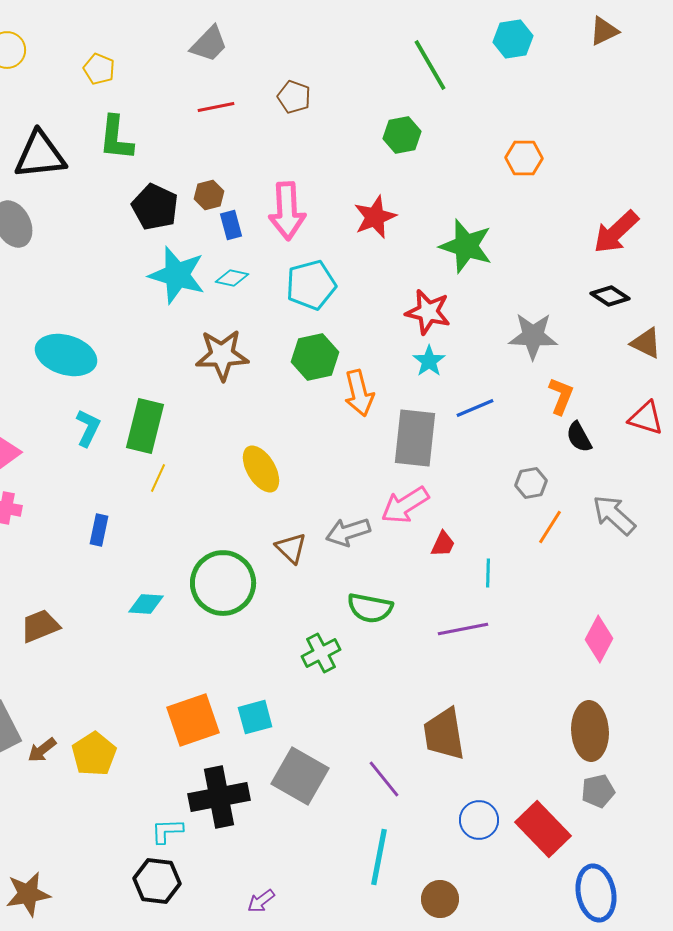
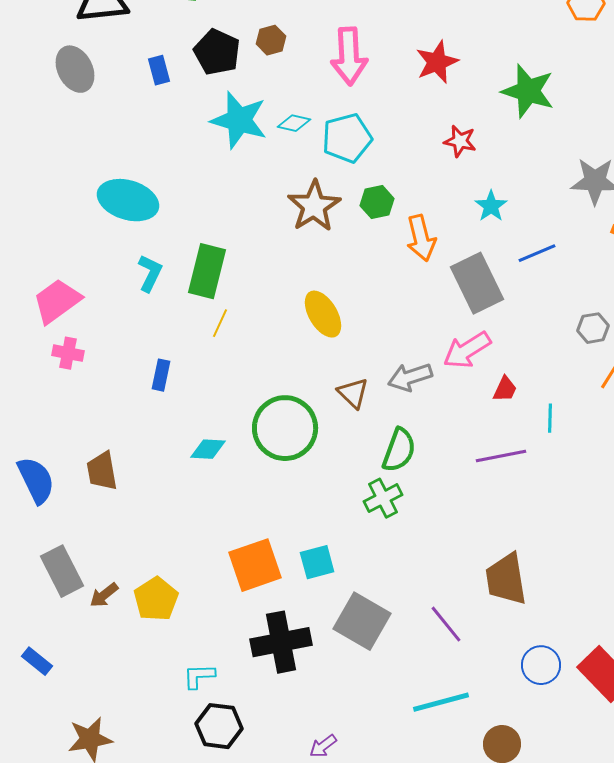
blue rectangle: (231, 225) -> (159, 70), moved
cyan pentagon: (311, 285) -> (347, 138), moved
red star: (428, 312) -> (460, 141), moved, size x0.7
brown star: (222, 355) -> (314, 206), moved, turned -30
green hexagon: (315, 357) -> (377, 202), size x0.7
gray rectangle: (415, 438) -> (477, 283), turned -32
green semicircle: (370, 608) -> (399, 450), moved, turned -81
brown trapezoid: (40, 626) -> (102, 471), turned -78
purple line: (463, 629) -> (501, 456), moved
cyan L-shape: (167, 831) -> (199, 676), moved
cyan line: (379, 857) -> (441, 702), turned 64

